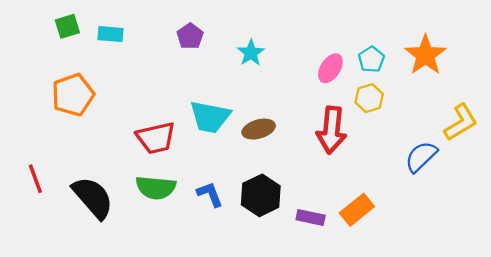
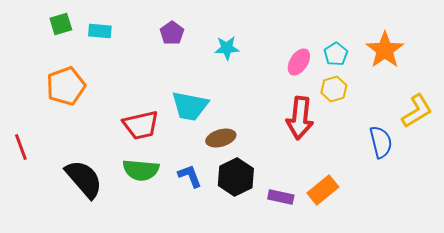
cyan star: (251, 53) -> (227, 48), turned 30
brown ellipse: (259, 129) -> (221, 138), moved
blue semicircle: (421, 157) -> (381, 142), turned 120
red line: (35, 179) -> (21, 147), moved

